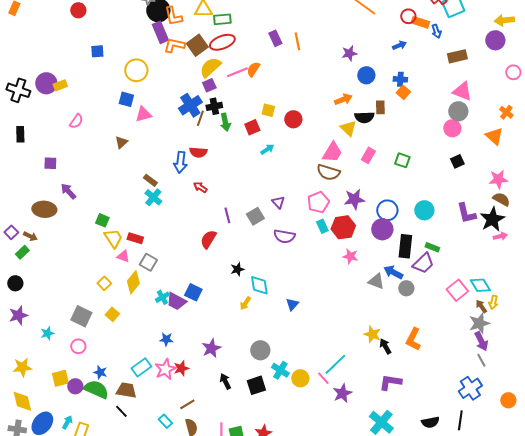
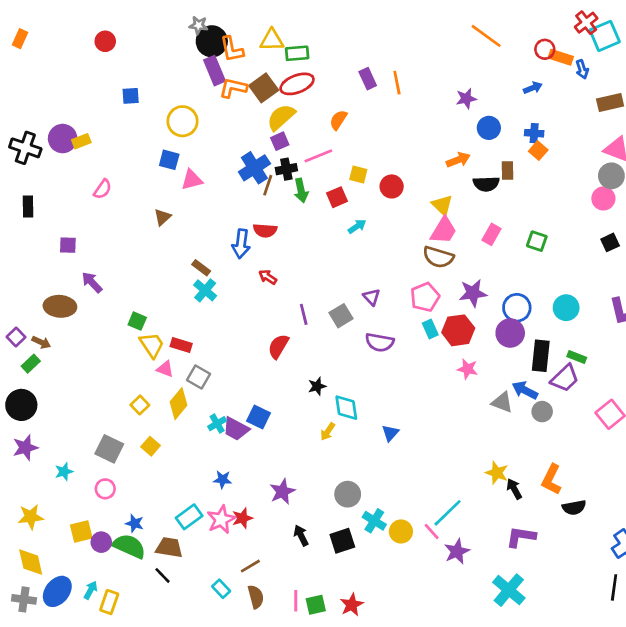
pink line: (237, 72) -> (318, 156), moved
yellow triangle: (348, 128) -> (442, 205), moved
black circle: (15, 283) -> (21, 405), size x1.5
black semicircle: (430, 422) -> (574, 507), moved

